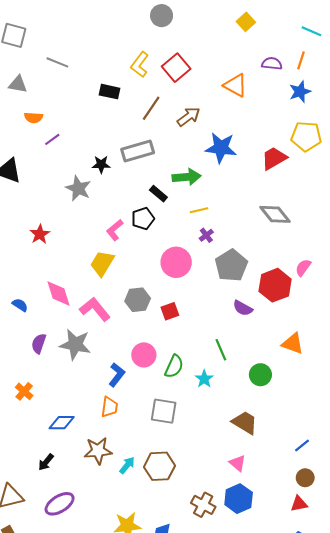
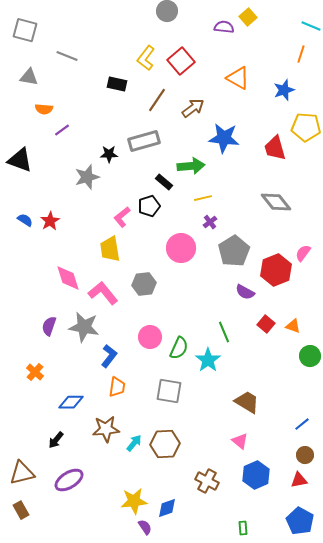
purple semicircle: (272, 63) -> (224, 27), moved
blue star: (300, 92) -> (284, 90), moved
red trapezoid: (274, 158) -> (275, 148), turned -76
gray star: (78, 188) -> (87, 177), turned 30
yellow trapezoid: (102, 263) -> (110, 249), turned -40
blue semicircle: (20, 305) -> (25, 220), moved
red square: (170, 311) -> (266, 324), moved, turned -30
orange triangle: (293, 343) -> (293, 326), size x0.7
blue L-shape: (117, 375) -> (109, 356), moved
green circle: (260, 375) -> (310, 356), moved
cyan star: (204, 379) -> (208, 360), size x1.4
blue hexagon: (239, 499) -> (256, 475), moved

